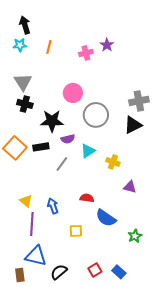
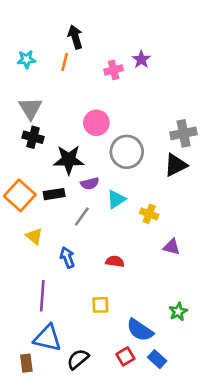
black arrow: (25, 25) -> (75, 37), moved
yellow triangle: (26, 201) -> (34, 236), moved
blue arrow: (53, 206) -> (67, 257), moved
blue semicircle: (106, 218) -> (140, 330), moved

